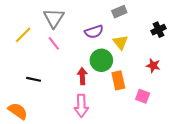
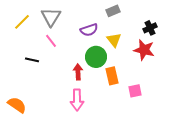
yellow line: (23, 35) -> (22, 22), moved
red star: (153, 66) -> (144, 50), moved, size x1.5
black line: (34, 79) -> (32, 60), moved
pink square: (143, 96) -> (135, 91), turned -32

